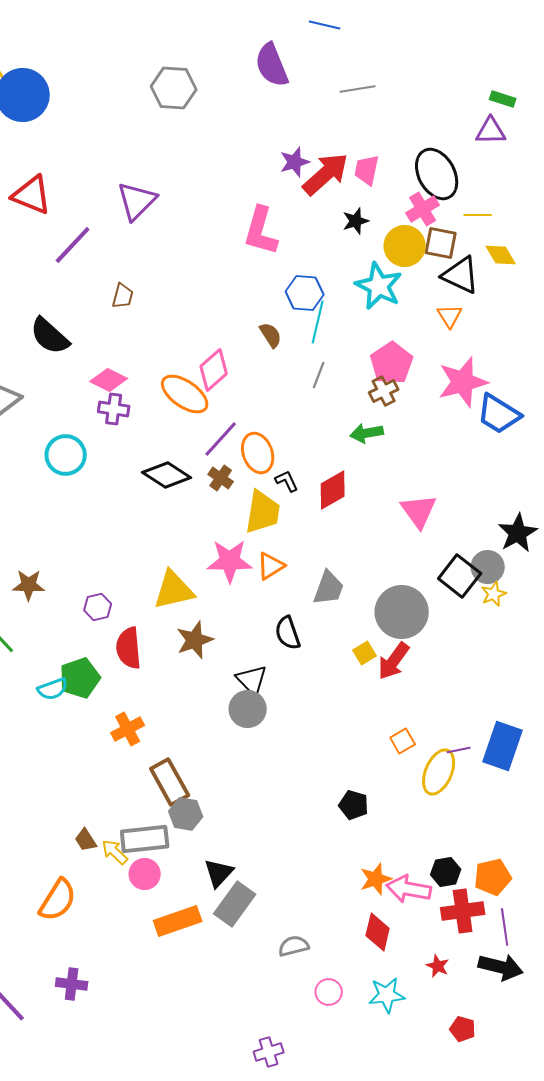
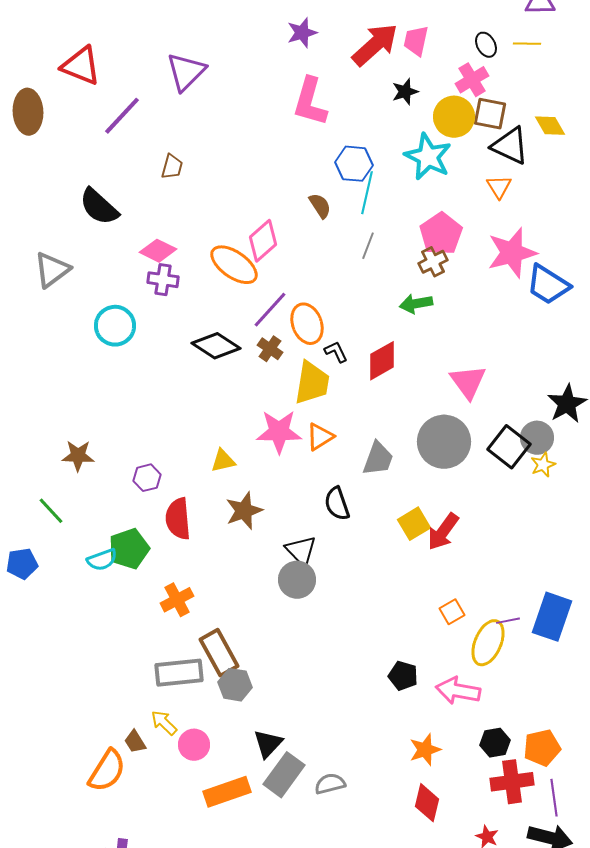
purple star: (295, 162) -> (302, 33), moved
black ellipse: (437, 174) -> (486, 45), size x0.5
yellow line: (478, 215) -> (527, 44), moved
yellow triangle: (174, 590) -> (223, 461), size x0.6
gray circle: (402, 612) -> (444, 442), moved
yellow square: (365, 653) -> (414, 524), size x1.4
gray rectangle: (145, 839) -> (179, 673), moved
brown trapezoid: (86, 840) -> (135, 742), moved
pink arrow: (409, 889) -> (458, 691), moved
gray semicircle: (294, 946) -> (330, 784), moved

